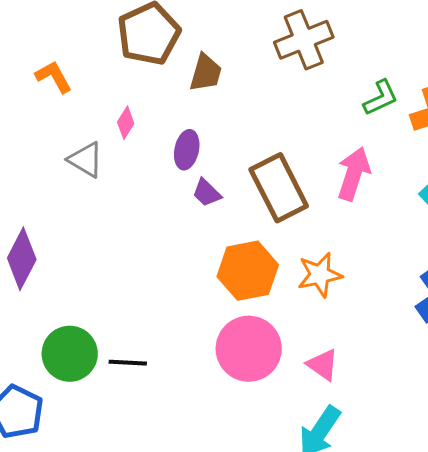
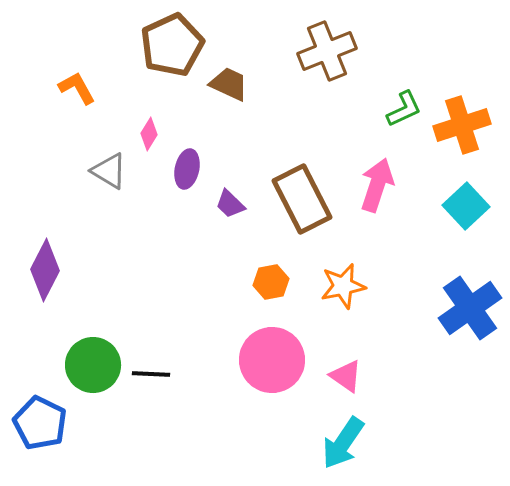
brown trapezoid: (206, 73) -> (229, 84), turned -81
purple ellipse: (187, 150) -> (187, 169), moved
orange hexagon: (248, 271) -> (271, 282), size x0.6

